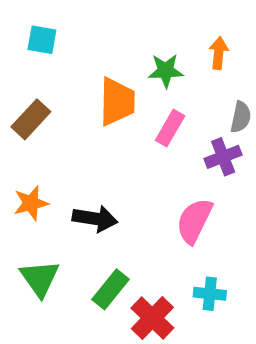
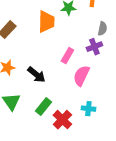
pink rectangle: (170, 128) -> (67, 56), moved
black arrow: (95, 219) -> (36, 75), turned 30

